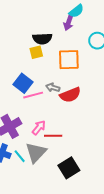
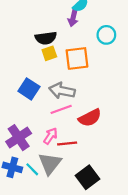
yellow square: (36, 52) -> (49, 53), moved
gray arrow: (53, 87) -> (62, 91), size x1.6
pink line: (33, 95) -> (61, 109), moved
red semicircle: (70, 95) -> (90, 118), moved

